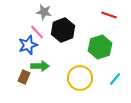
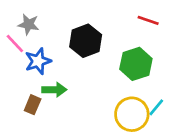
gray star: (44, 12) -> (28, 24), moved
pink line: (37, 32) -> (15, 43), moved
yellow circle: (80, 78) -> (132, 114), moved

